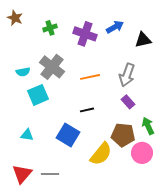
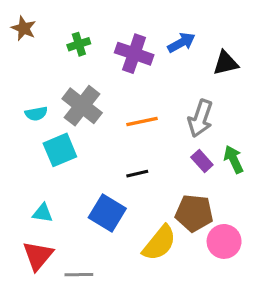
green arrow: (148, 126) -> (234, 159), moved
red triangle: (22, 174) -> (38, 256), moved

